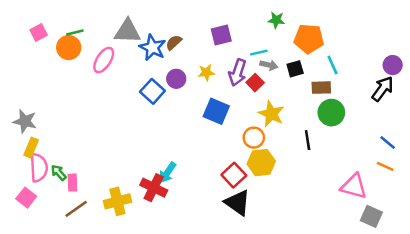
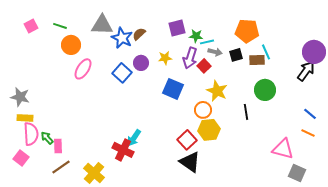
green star: (276, 20) -> (196, 36), moved
green line: (75, 33) -> (60, 26), turned 32
orange circle: (69, 48) -> (71, 45), moved
pink ellipse: (104, 60) -> (83, 69), moved
purple circle: (393, 65) -> (314, 52), size x1.5
brown rectangle: (321, 88) -> (257, 60), moved
yellow rectangle: (31, 148) -> (25, 118), turned 70
yellow cross: (117, 201) -> (94, 173), moved, turned -35

